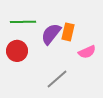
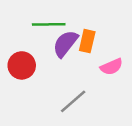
green line: (23, 22) -> (49, 24), moved

